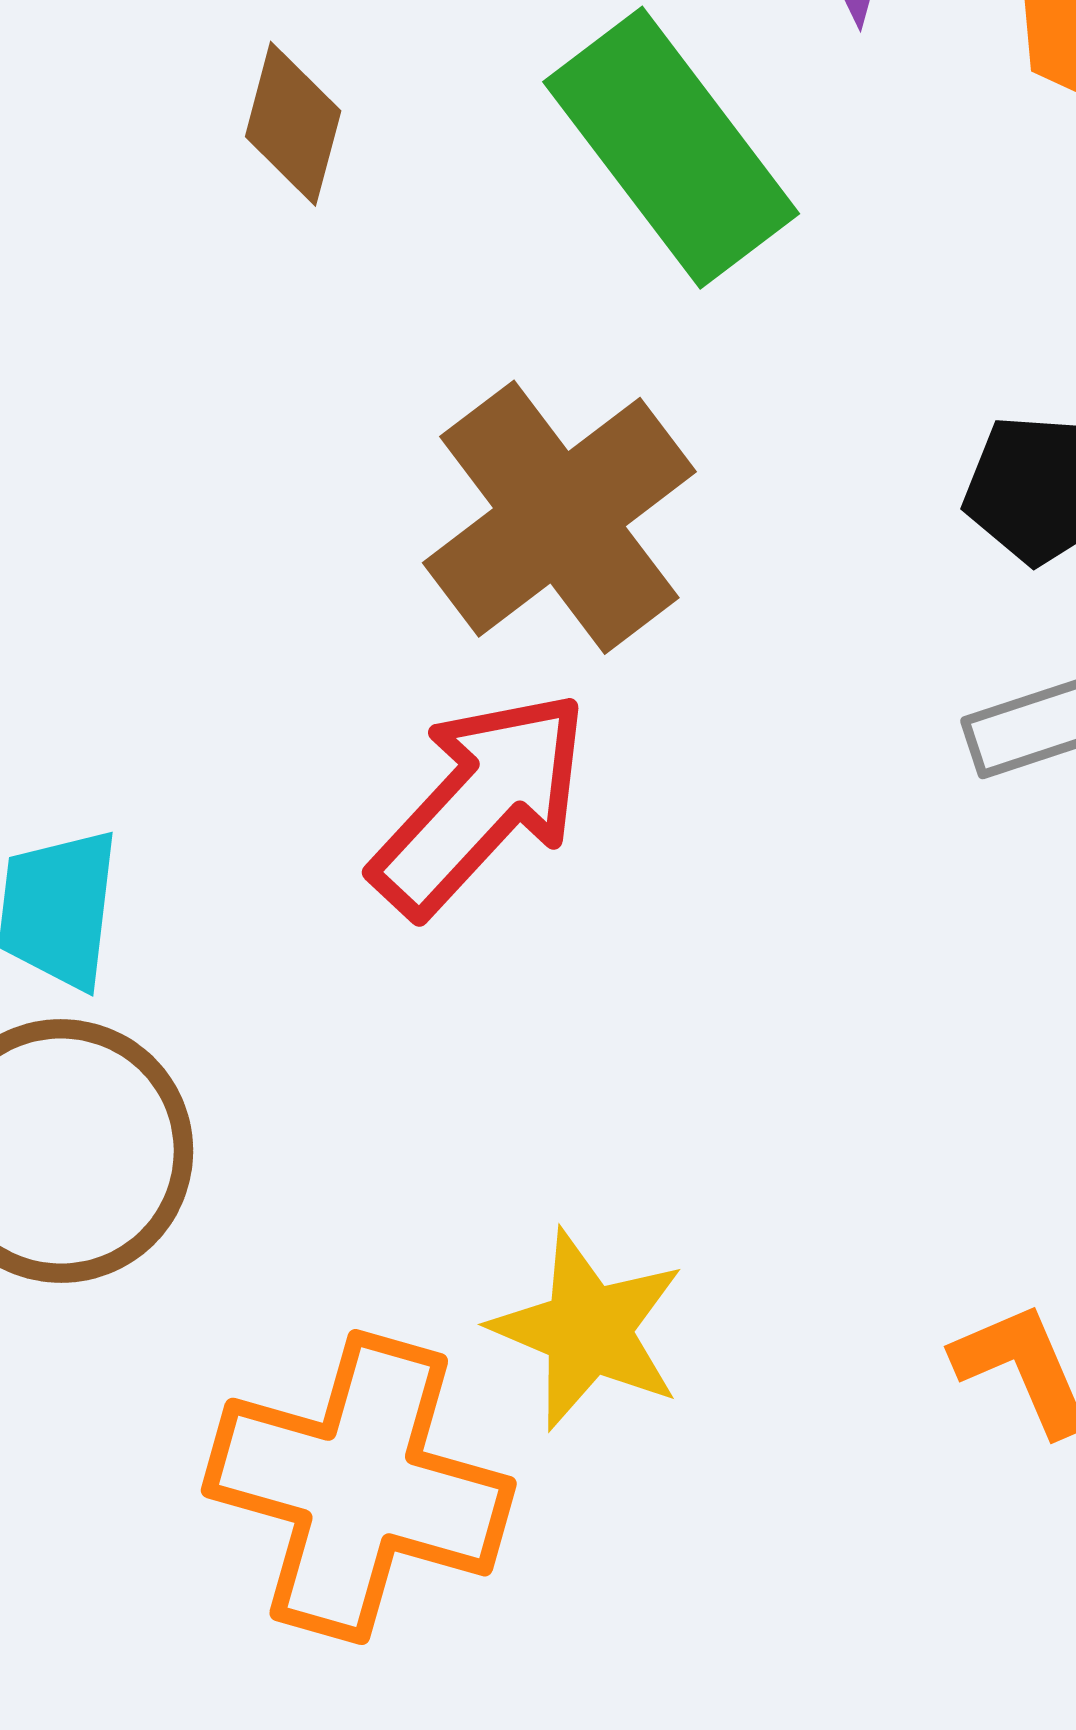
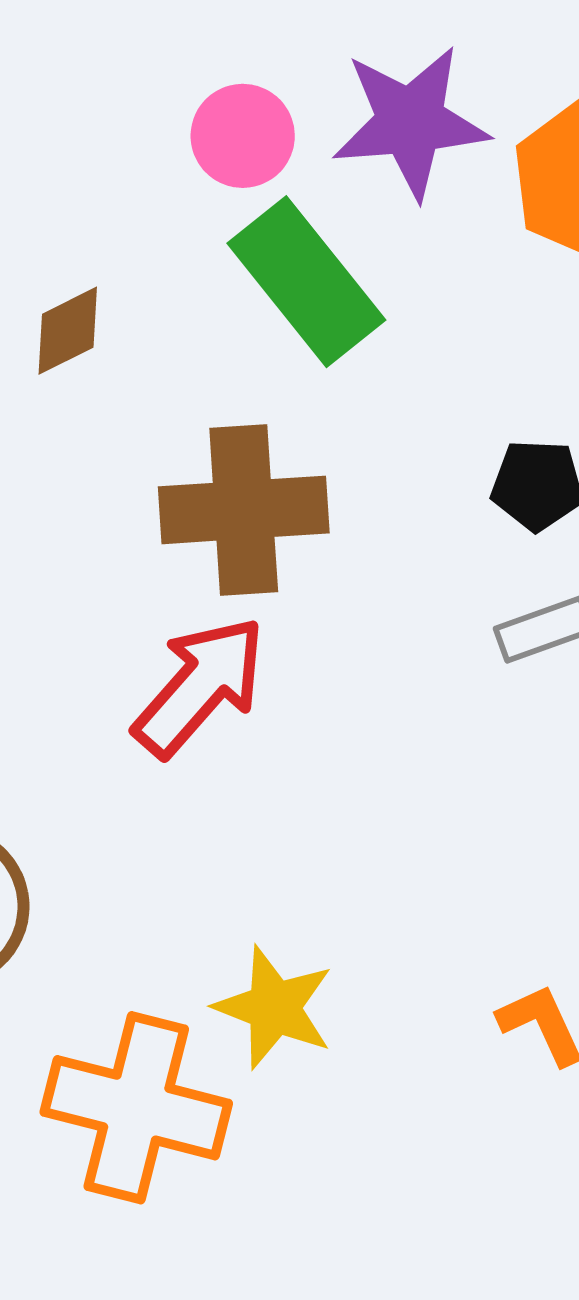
brown diamond: (293, 124) -> (68, 331), moved, turned 50
brown cross: (559, 517) -> (244, 510), turned 35

